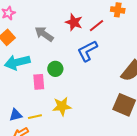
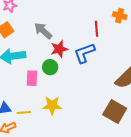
red star: (74, 22) -> (59, 49), moved, turned 30
red line: (96, 26) -> (96, 29), turned -63

